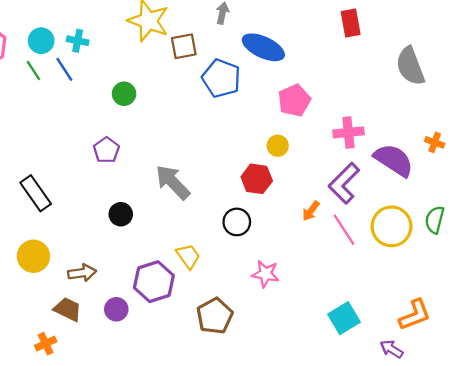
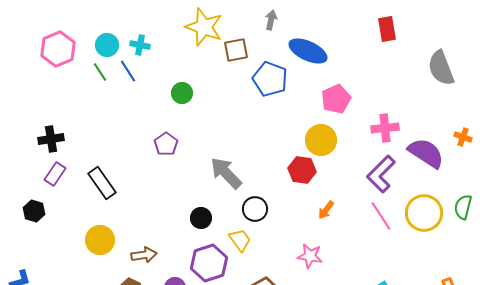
yellow circle: (278, 146) -> (321, 140), size x1.6
orange arrow: (311, 211) -> (326, 210), moved
black circle: (121, 214) -> (201, 218), moved
black circle: (237, 222) -> (255, 209), moved

